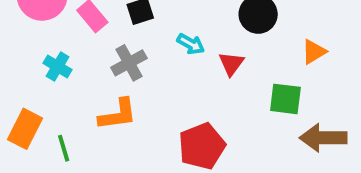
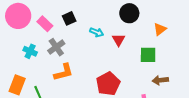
gray cross: (129, 63) -> (56, 47), moved
brown arrow: (323, 138) -> (160, 80), moved, size x0.7

